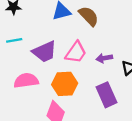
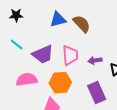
cyan line: (14, 40) -> (17, 44), turned 48
pink trapezoid: (76, 52) -> (70, 55), turned -40

